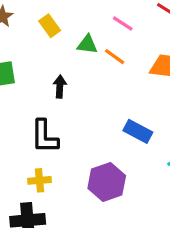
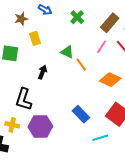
pink line: (123, 23) -> (102, 47), moved, turned 72
yellow rectangle: (50, 26) -> (35, 38), moved
purple hexagon: (107, 182) -> (40, 127), moved

